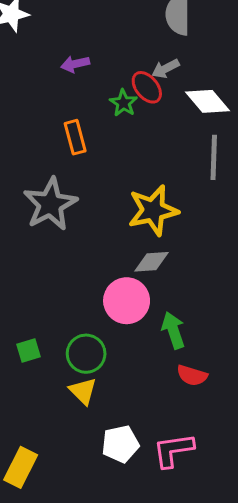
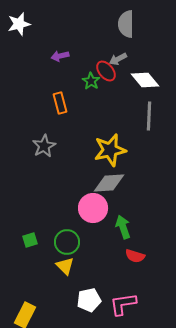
gray star: (50, 204) -> (44, 146), size x0.7
gray diamond: (151, 262) -> (109, 183), size x1.4

